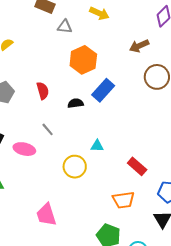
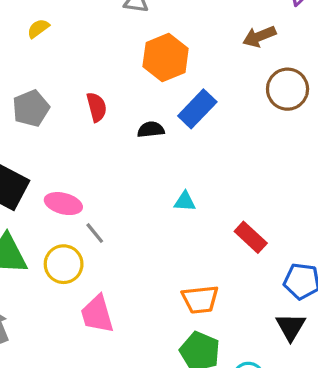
gray line: (48, 129) -> (95, 233), moved
yellow circle: (75, 167) -> (64, 264), moved
orange trapezoid: (123, 200) -> (200, 299), moved

